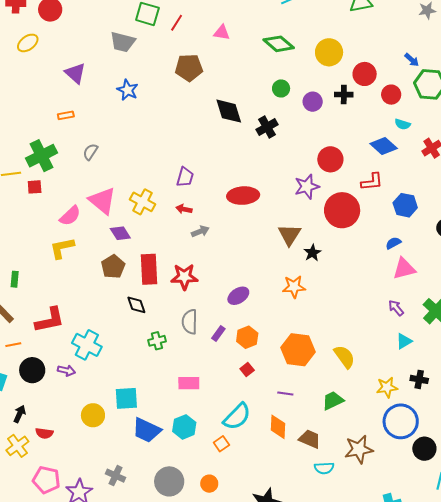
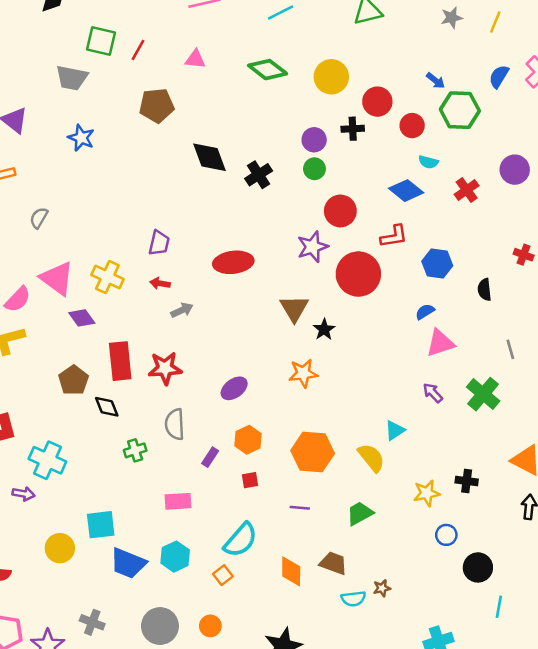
green circle: (281, 88) -> (314, 169), moved
brown pentagon: (113, 267) -> (73, 380), moved
purple rectangle: (218, 334) -> (210, 457), moved
cyan triangle: (404, 341) -> (395, 430), moved
red square: (247, 369) -> (250, 480), turned 32
blue circle: (401, 421) -> (446, 535), size x0.5
orange diamond: (278, 427) -> (291, 571), moved
brown star: (359, 449) -> (382, 588), moved, size x0.5

